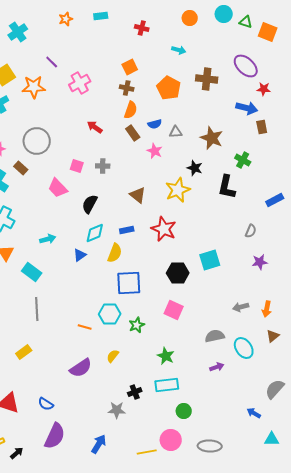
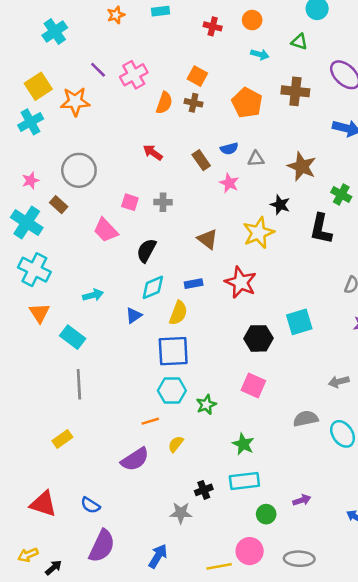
orange circle: (190, 18) -> (252, 20), moved
green triangle: (246, 22) -> (299, 42), moved
orange square: (130, 67) -> (197, 76), turned -35
pink cross: (80, 83) -> (134, 75), moved
orange semicircle: (131, 110) -> (164, 103), moved
blue square: (129, 283) -> (173, 351), moved
orange line: (85, 327) -> (150, 421), moved, turned -32
purple arrow: (217, 367) -> (302, 500), moved

